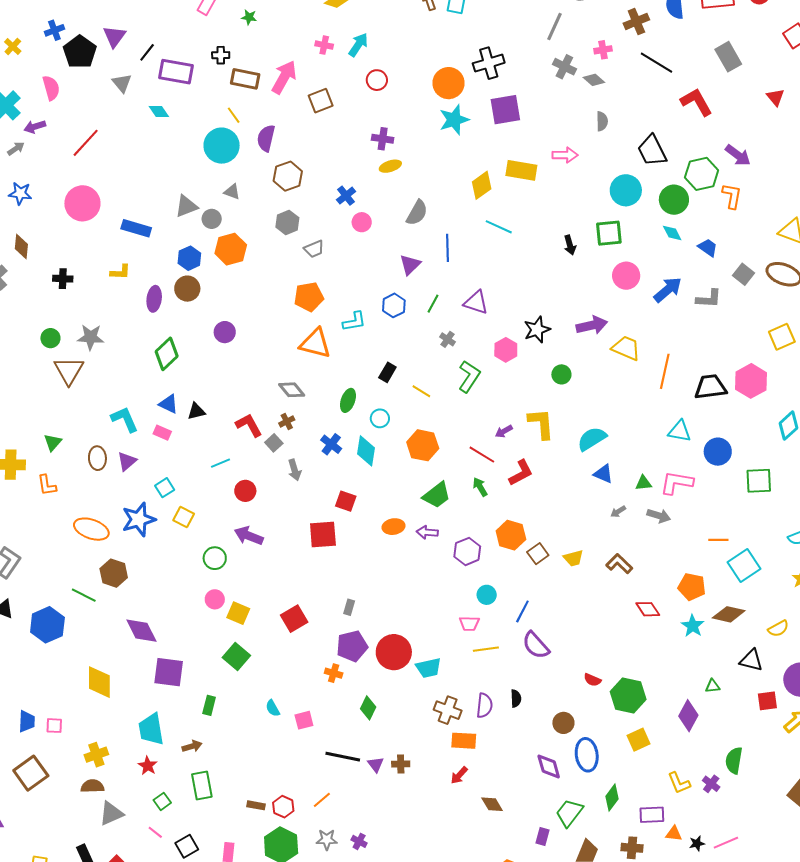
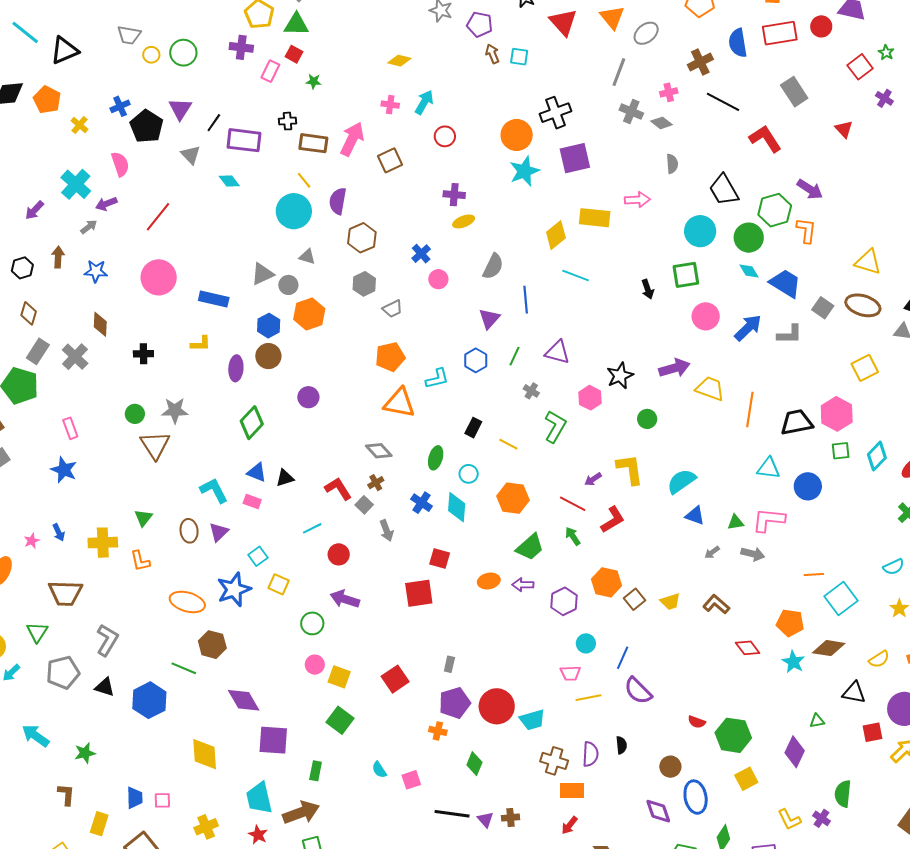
blue trapezoid: (708, 248) -> (785, 283), size x1.6
green square: (759, 481) -> (841, 451), moved, size x0.7
brown arrow: (192, 746) -> (301, 813), size x1.8

